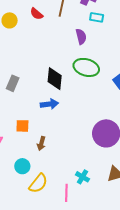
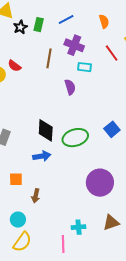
red semicircle: (37, 14) -> (14, 66), moved
green ellipse: (86, 67) -> (75, 138), moved, turned -30
cyan cross: (82, 177) -> (79, 227), turned -32
yellow semicircle: (38, 183) -> (22, 242), moved

